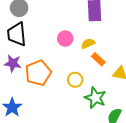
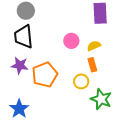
orange rectangle: (98, 59) -> (92, 65), moved, turned 32

